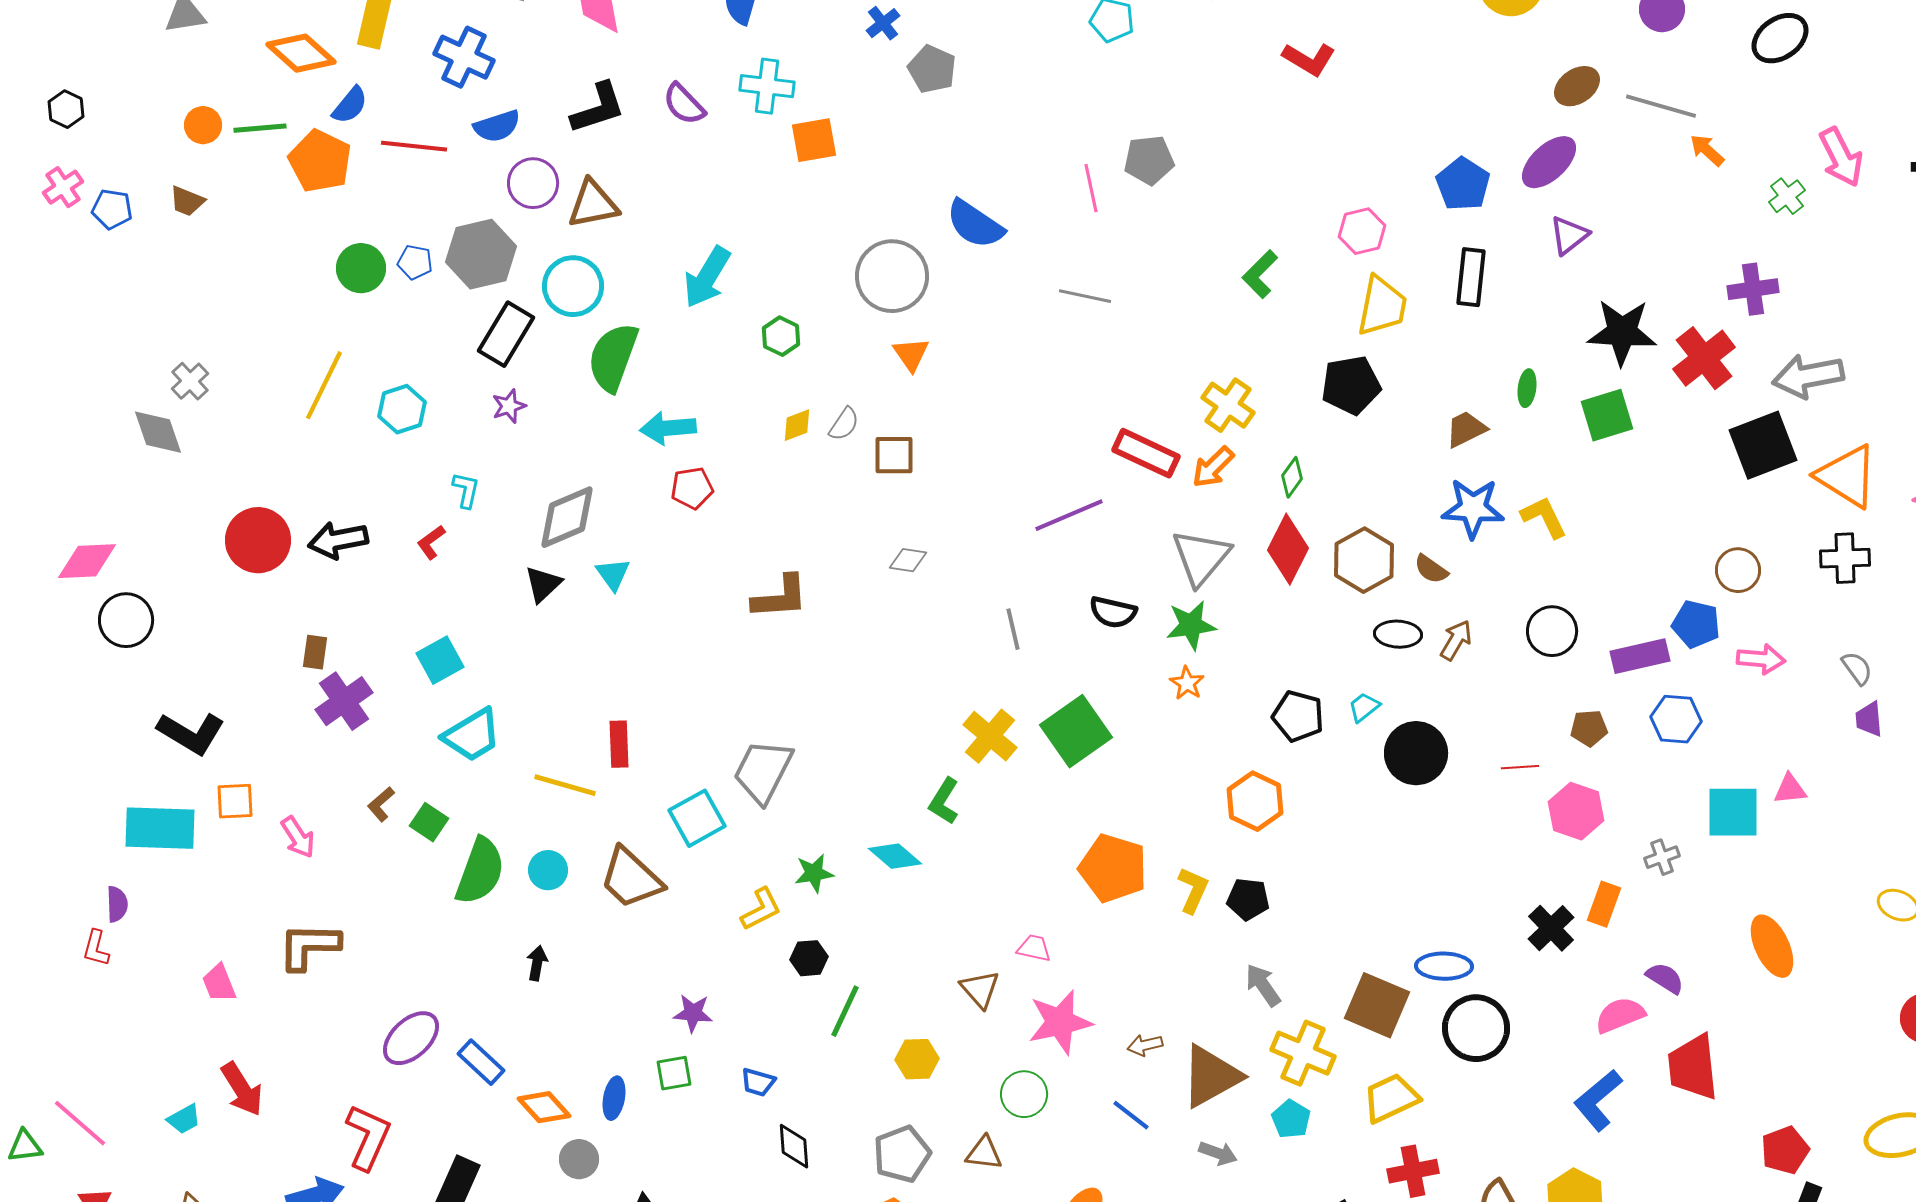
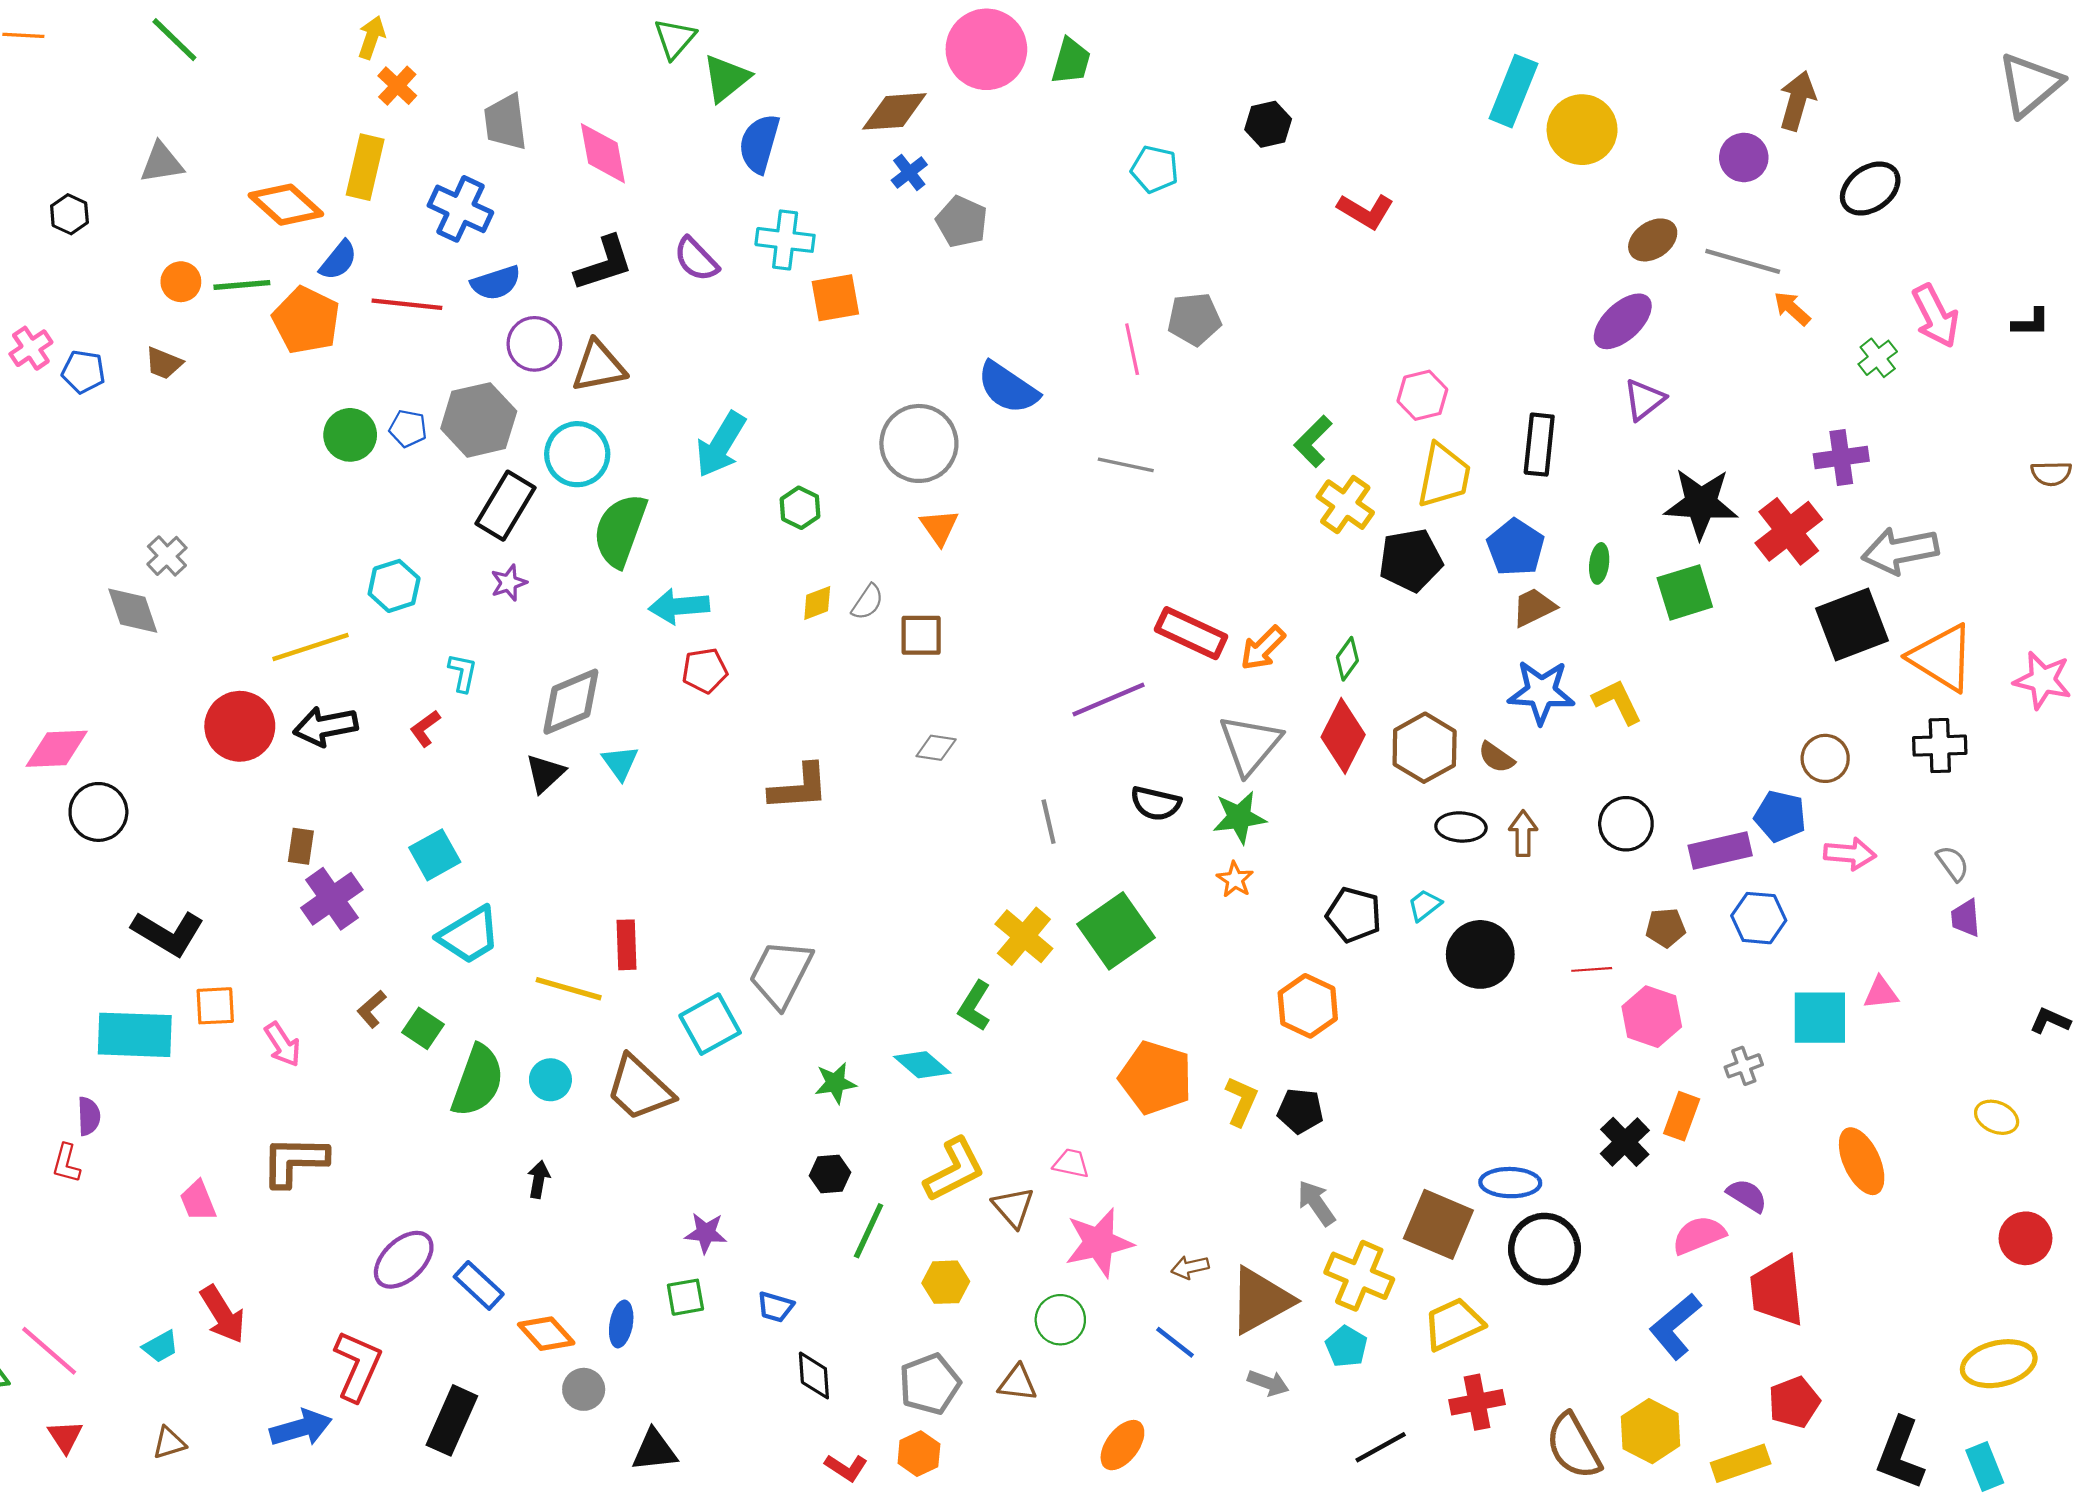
black hexagon: (66, 109) -> (69, 214), moved
blue pentagon: (1463, 184) -> (1516, 547), moved
yellow line: (324, 385) -> (311, 647), moved, turned 46
yellow cross: (1228, 405) -> (1345, 505), moved
brown arrow: (1456, 640) -> (1523, 833), turned -30
yellow L-shape: (761, 909) -> (954, 1170), moved, size x1.4
red pentagon: (1785, 1150) -> (1794, 1402), moved

